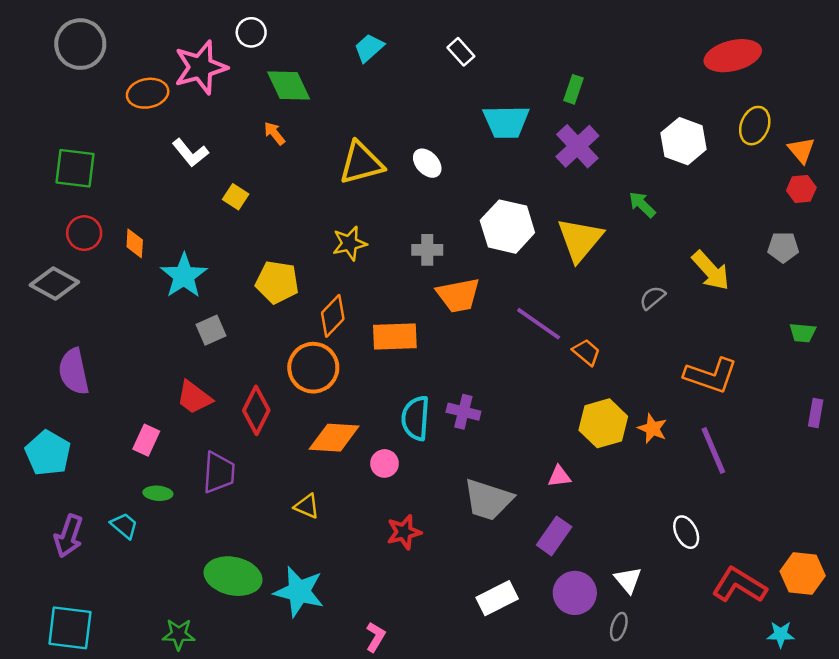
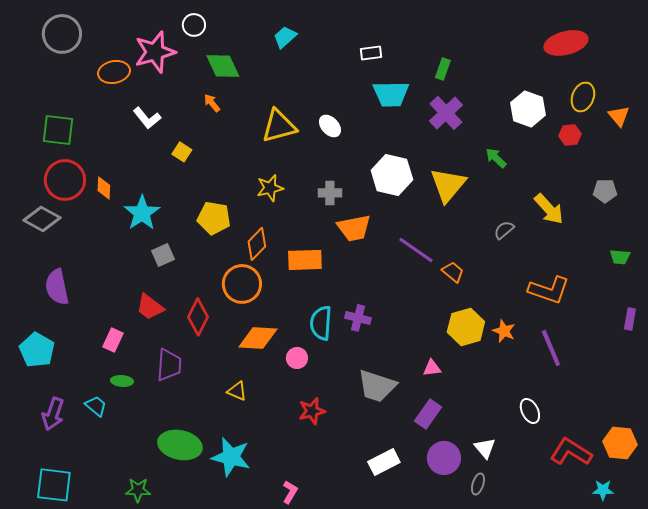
white rectangle: (461, 52) -> (371, 53), moved, turned -55
red hexagon: (801, 189) -> (570, 135), moved
red circle: (84, 233) -> (65, 180), size x1.5

